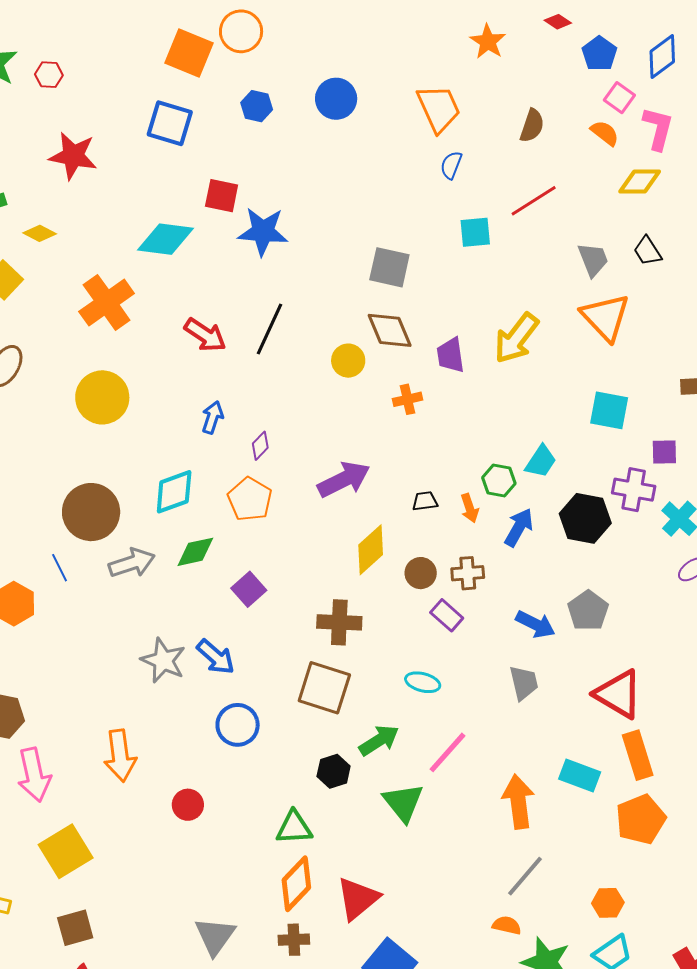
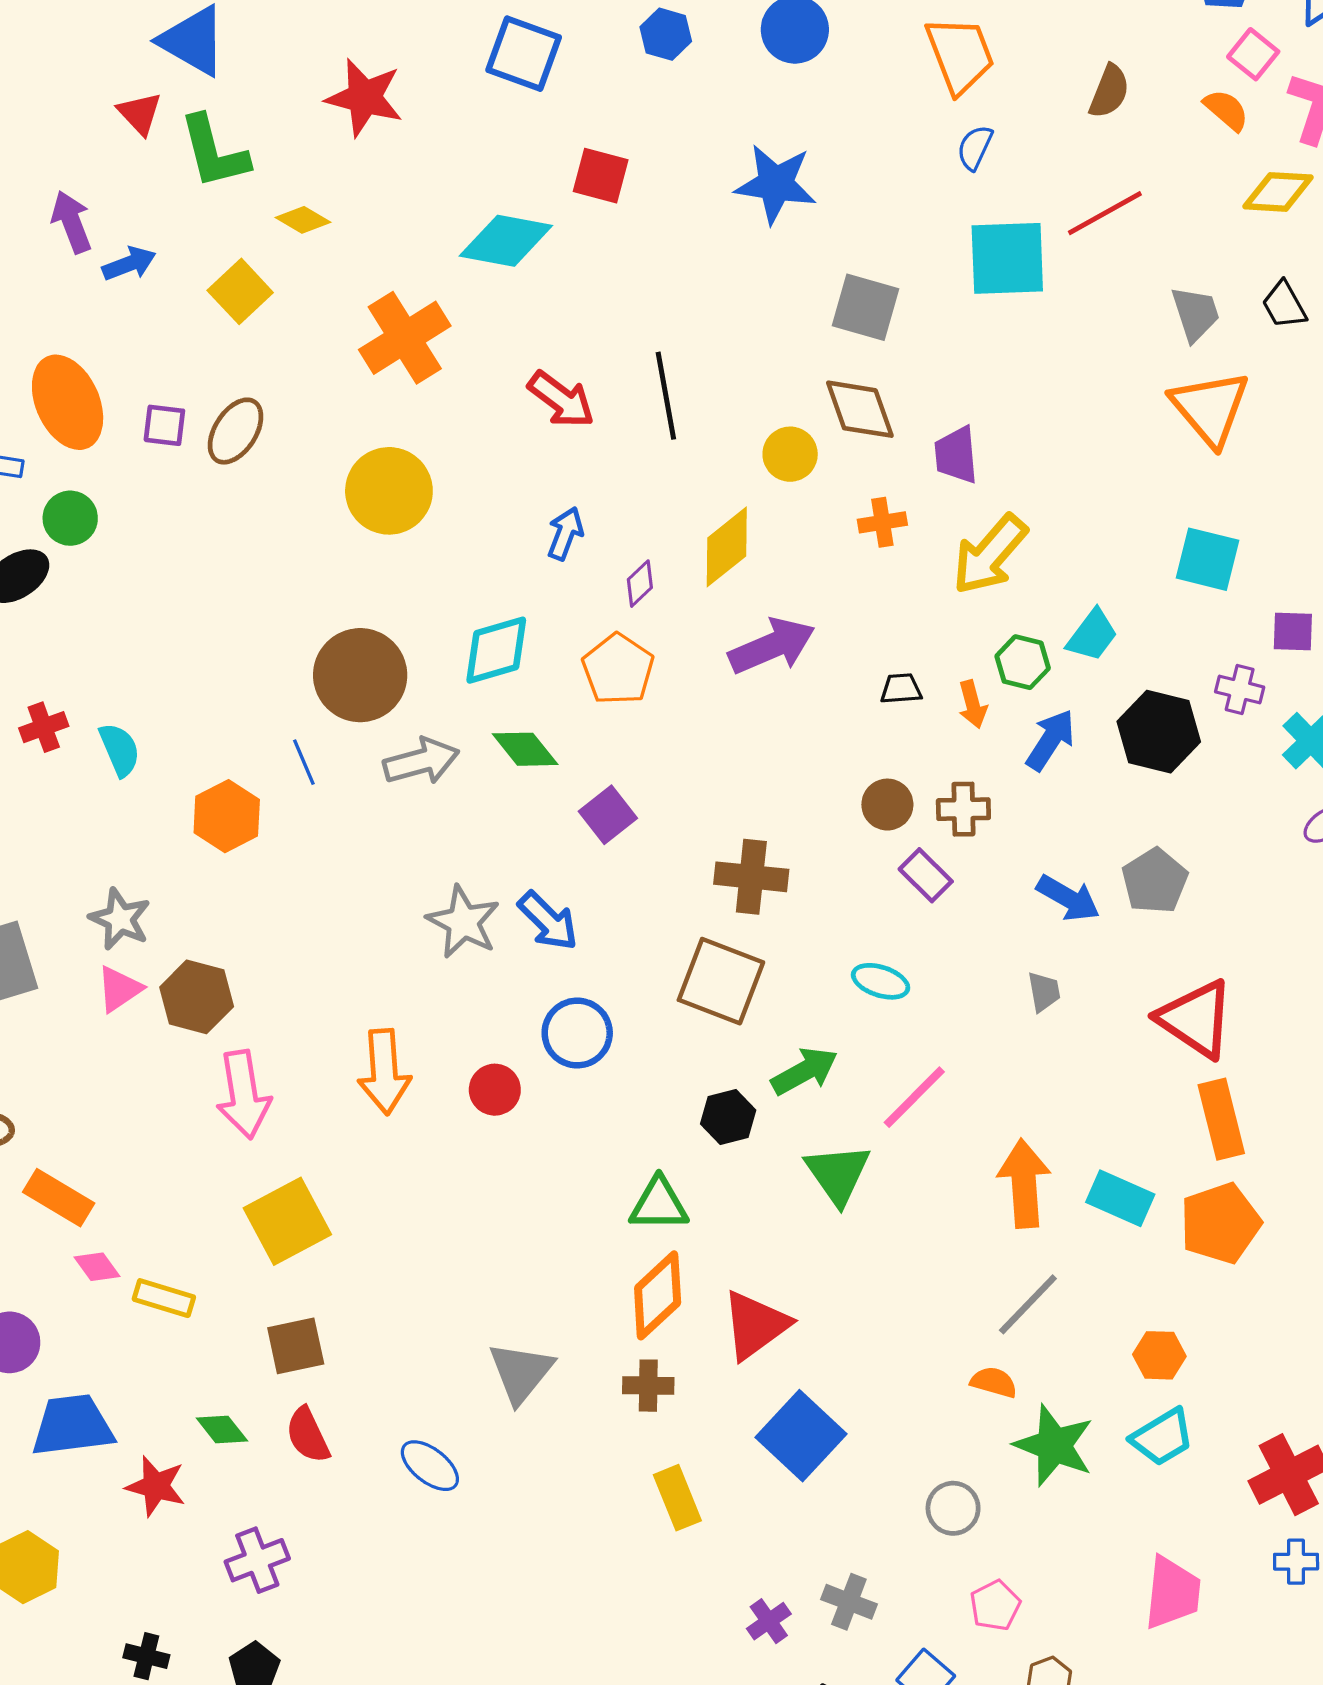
blue star: (263, 232) -> (776, 184), moved
cyan square: (475, 232) -> (1007, 258), size x1.6
black line: (270, 329) -> (666, 396), turned -38
yellow arrow: (516, 338) -> (990, 555), moved
purple cross: (634, 490) -> (1240, 689), size x0.7
yellow diamond: (371, 550) -> (727, 547), moved
green diamond: (195, 552) -> (525, 749), turned 60
gray trapezoid: (524, 683) -> (1044, 992), size x0.7
cyan rectangle: (580, 775) -> (1120, 1198), moved
red circle: (188, 805) -> (495, 1090), moved

